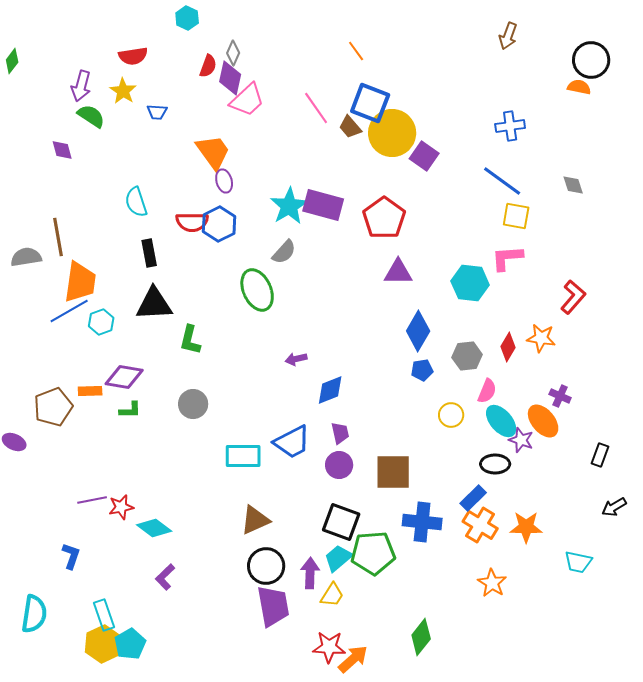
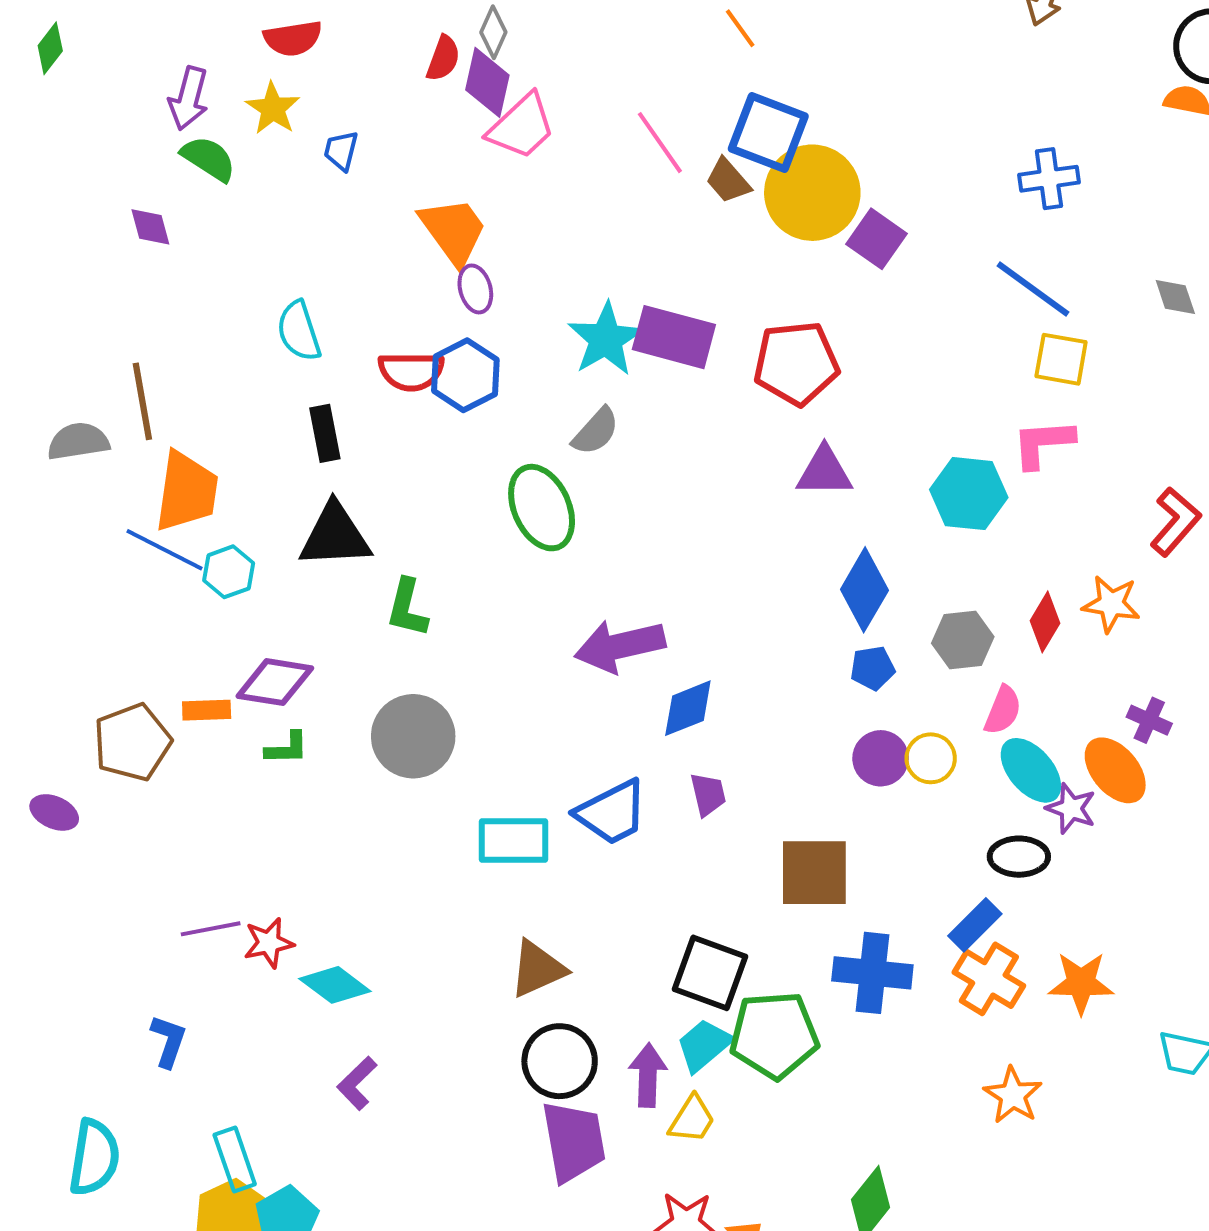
blue trapezoid: (157, 112) -> (341, 151), turned 100
red pentagon: (384, 218) -> (796, 363), turned 30
blue line: (69, 311) -> (164, 550), turned 57
purple arrow: (296, 359) -> (620, 646), size x2.0
gray circle: (193, 404) -> (413, 736), size x1.4
purple circle: (339, 465) -> (881, 758), moved

